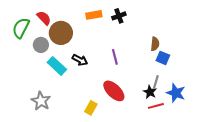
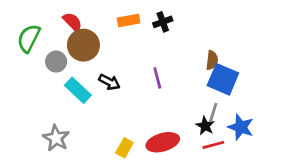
red semicircle: (44, 18) -> (72, 22), moved
blue square: (163, 58) -> (223, 79), size x1.6
red ellipse: (114, 91) -> (163, 142), moved, turned -60

